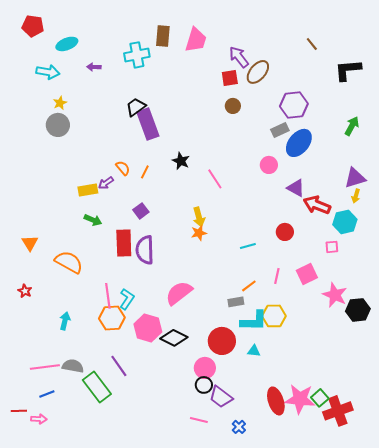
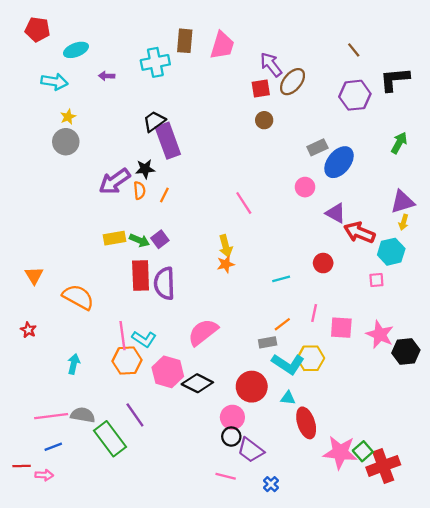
purple hexagon: (294, 105) -> (355, 95), moved
black star: (181, 161) -> (145, 169), moved, turned -30
orange semicircle: (123, 168) -> (139, 190), turned 35
purple arrow: (106, 183) -> (115, 181), moved, size x1.8
yellow rectangle: (88, 190) -> (115, 238), moved
green arrow: (93, 220) -> (139, 240), moved
pink square: (307, 274) -> (341, 328), moved, turned 30
cyan L-shape: (127, 299) -> (144, 339), turned 90
cyan L-shape: (254, 321) -> (288, 364), turned 32
red ellipse: (276, 401) -> (306, 423), moved

